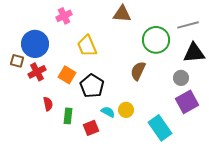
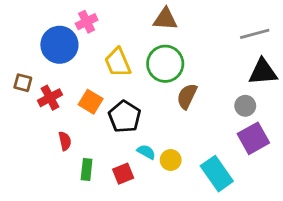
green circle: (156, 40) -> (165, 64), moved
blue circle: (35, 44) -> (59, 45), moved
yellow circle: (126, 110) -> (171, 160), moved
green rectangle: (68, 116) -> (87, 170), moved

